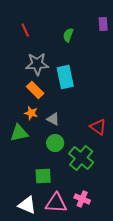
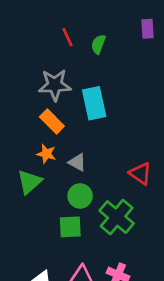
red line: (25, 30) -> (67, 37), moved
green triangle: (19, 133) -> (29, 182), turned -30
green square: (43, 176) -> (70, 227), moved

